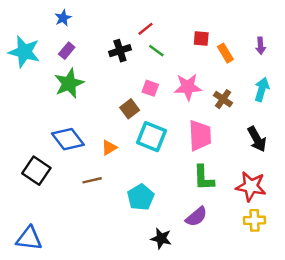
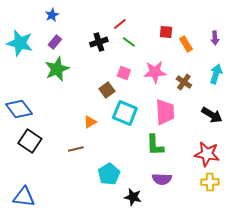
blue diamond: (68, 139) -> (19, 109), moved
black arrow: (257, 139) -> (212, 115), turned -30
green L-shape: (204, 178) -> (155, 145), moved
cyan pentagon: (141, 197) -> (109, 174), moved
purple semicircle: (196, 217) -> (162, 179), turned 42

